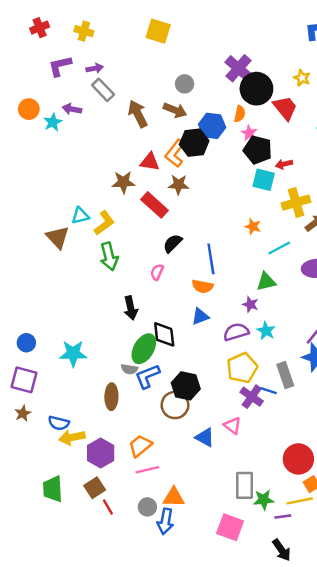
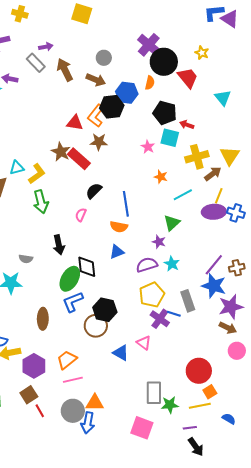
purple arrow: (95, 68) -> (46, 47), moved
brown arrow: (138, 114) -> (65, 70), moved
pink star: (249, 133) -> (148, 147), moved
red arrow: (284, 164) -> (187, 125), turned 32
brown star: (123, 182) -> (61, 152), moved, turned 30
green triangle: (266, 282) -> (172, 223), turned -30
gray semicircle: (129, 369) -> (26, 259), moved
gray circle: (147, 507) -> (73, 411), size x1.5
purple line: (283, 517) -> (190, 428), moved
black arrow: (282, 550) -> (196, 447), moved

